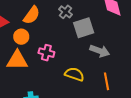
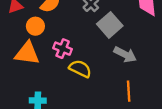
gray square: (84, 28) -> (110, 25), turned -30
yellow semicircle: (74, 74) -> (80, 69), moved

